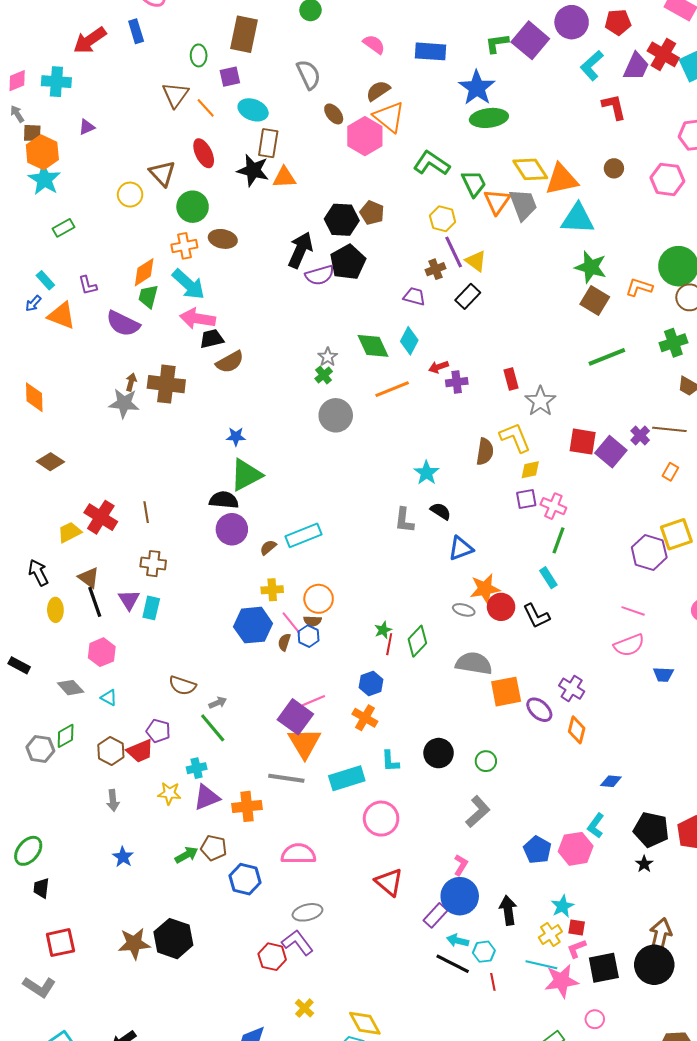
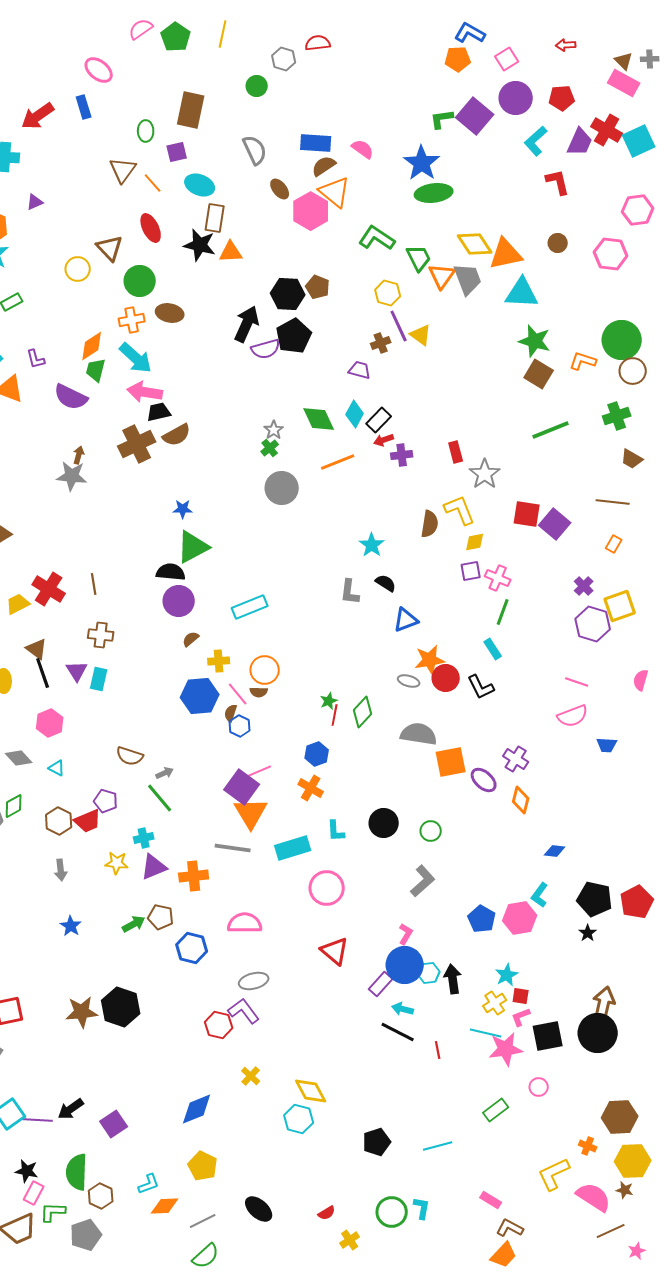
pink semicircle: (374, 44) -> (363, 149), moved
blue rectangle: (430, 51) -> (316, 143), moved
black rectangle: (468, 296) -> (379, 420), moved
brown cross: (166, 384) -> (137, 444), moved, turned -33
purple cross: (640, 435) -> (584, 586), moved
brown semicircle: (268, 547) -> (191, 639), moved
blue hexagon: (308, 636) -> (240, 726), moved
cyan hexagon: (484, 952) -> (429, 973), moved

